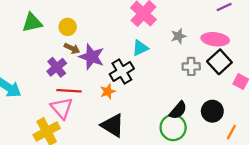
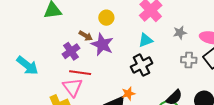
yellow circle: (68, 27) -> (106, 18), moved
black cross: (122, 71) -> (142, 65), moved
orange star: (108, 91) -> (128, 94), moved

